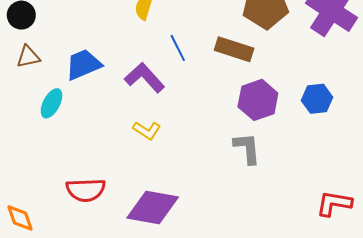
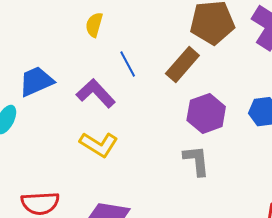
brown rectangle: (234, 49) -> (182, 65), turned -66
yellow L-shape: (147, 130) -> (99, 144), size x1.4

